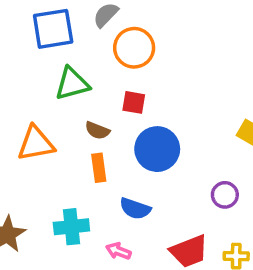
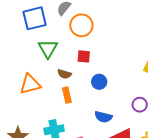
green triangle: (72, 84) -> (48, 49), turned -40
blue circle: (157, 149) -> (99, 82), size x0.6
blue semicircle: (135, 209) -> (103, 117), moved

